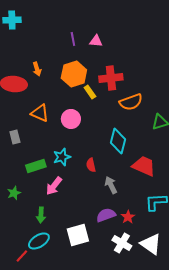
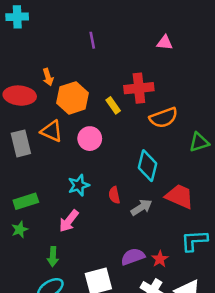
pink triangle: (96, 41) -> (165, 43), moved
orange hexagon: (74, 74) -> (73, 98), moved
gray rectangle: (15, 137) -> (21, 143), moved, size x1.5
green rectangle: (36, 166) -> (26, 201), moved
gray arrow: (111, 185) -> (141, 207), moved, turned 84

